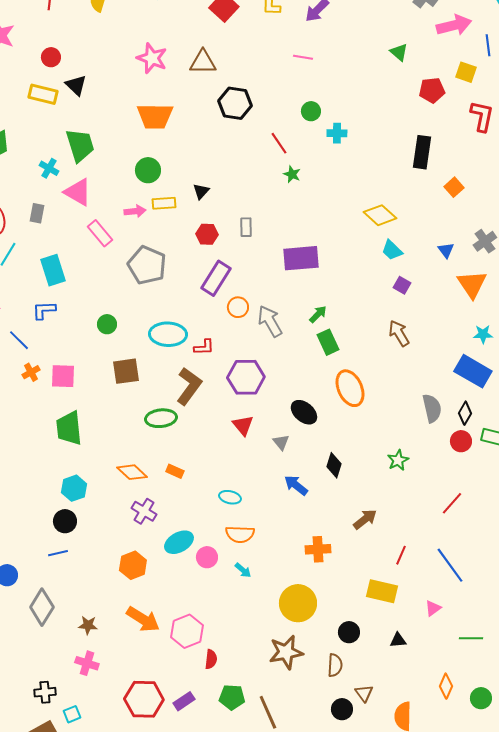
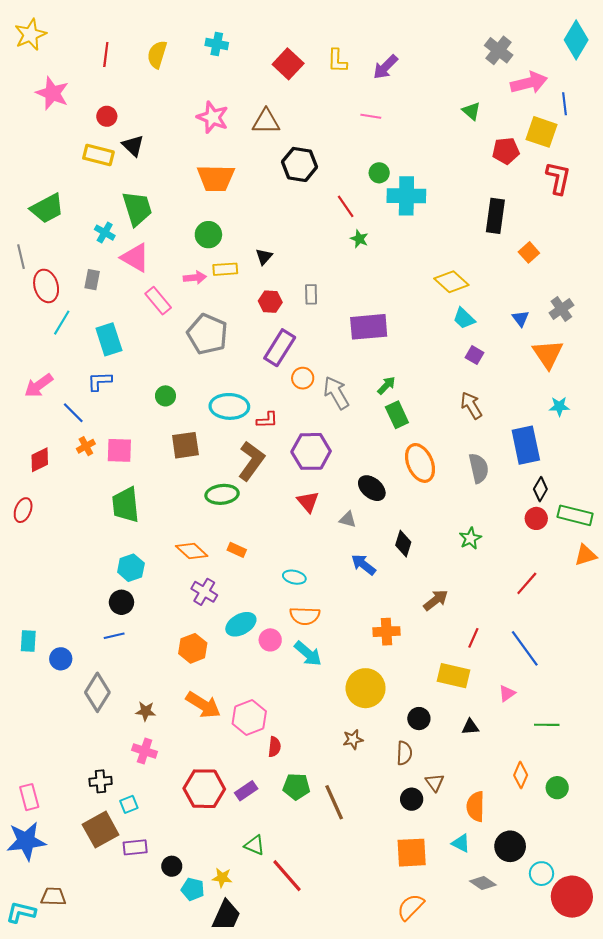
yellow square: (466, 72) -> (542, 132), size x1.4
cyan cross: (337, 133) -> (406, 196), size x1.8
blue rectangle: (473, 371) -> (526, 445), moved, turned 48
gray semicircle: (432, 408) -> (479, 468), moved
gray triangle: (281, 442) -> (348, 520), turned -36
cyan arrow: (243, 570) -> (308, 654), size x1.6
brown star: (286, 652) -> (353, 739), size x0.6

